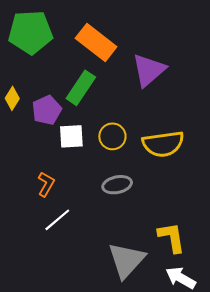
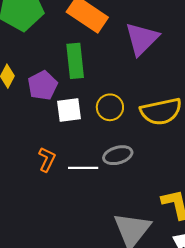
green rectangle: (81, 88) -> (75, 61), turned -36
white line: (57, 220) -> (83, 168), moved, turned 44

